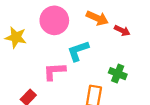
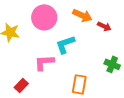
green cross: (118, 74) -> (112, 64), moved

